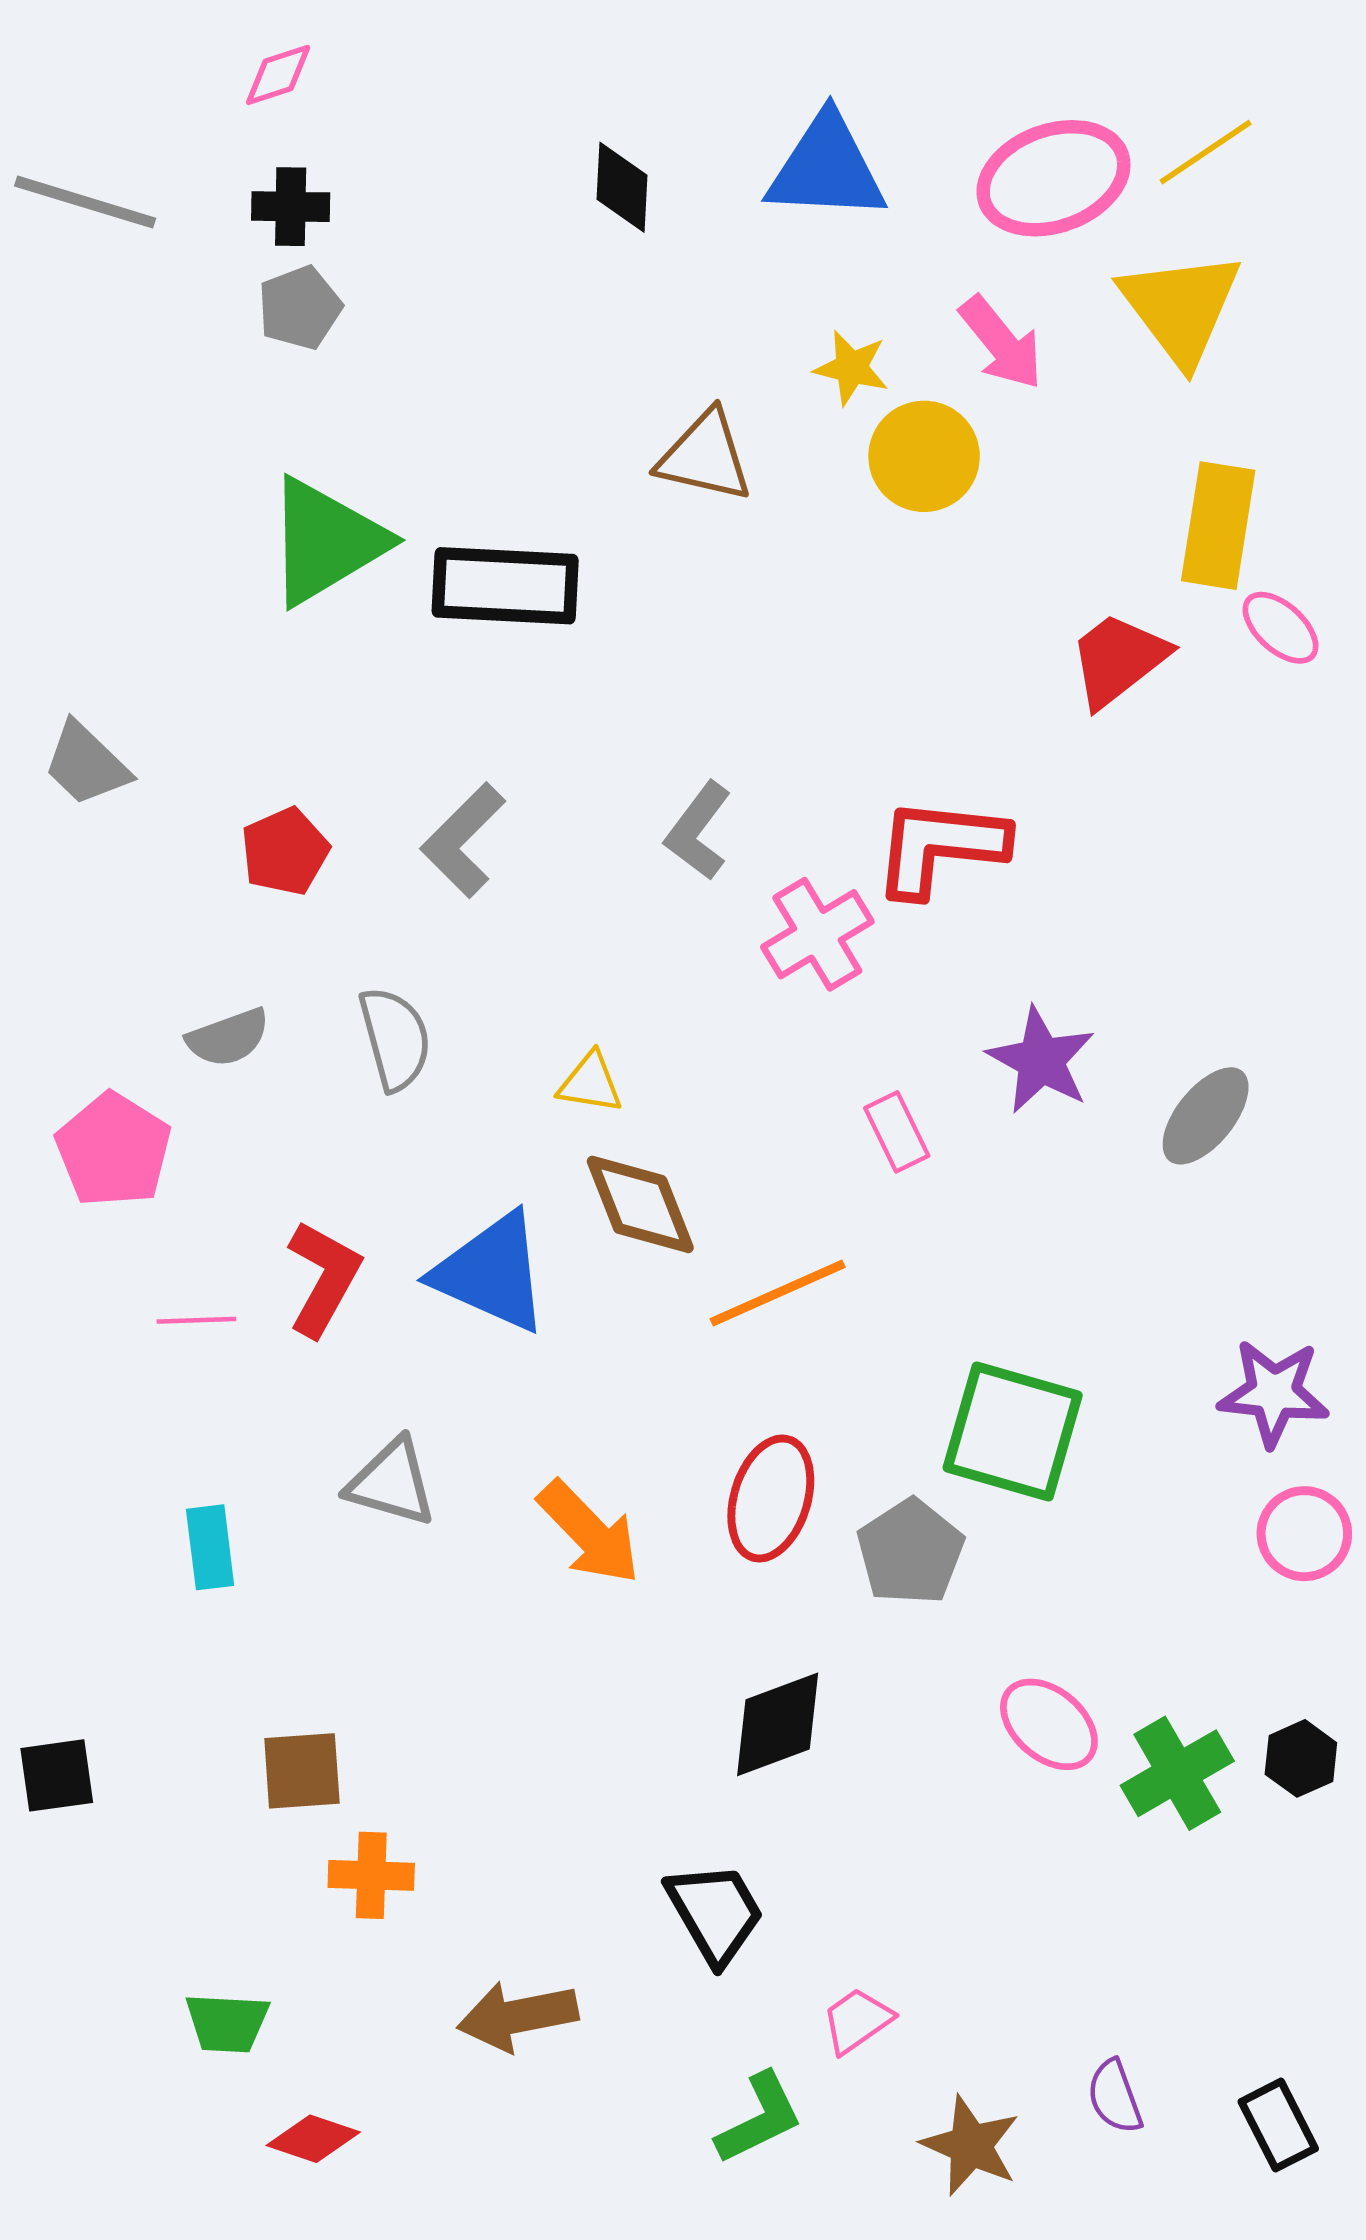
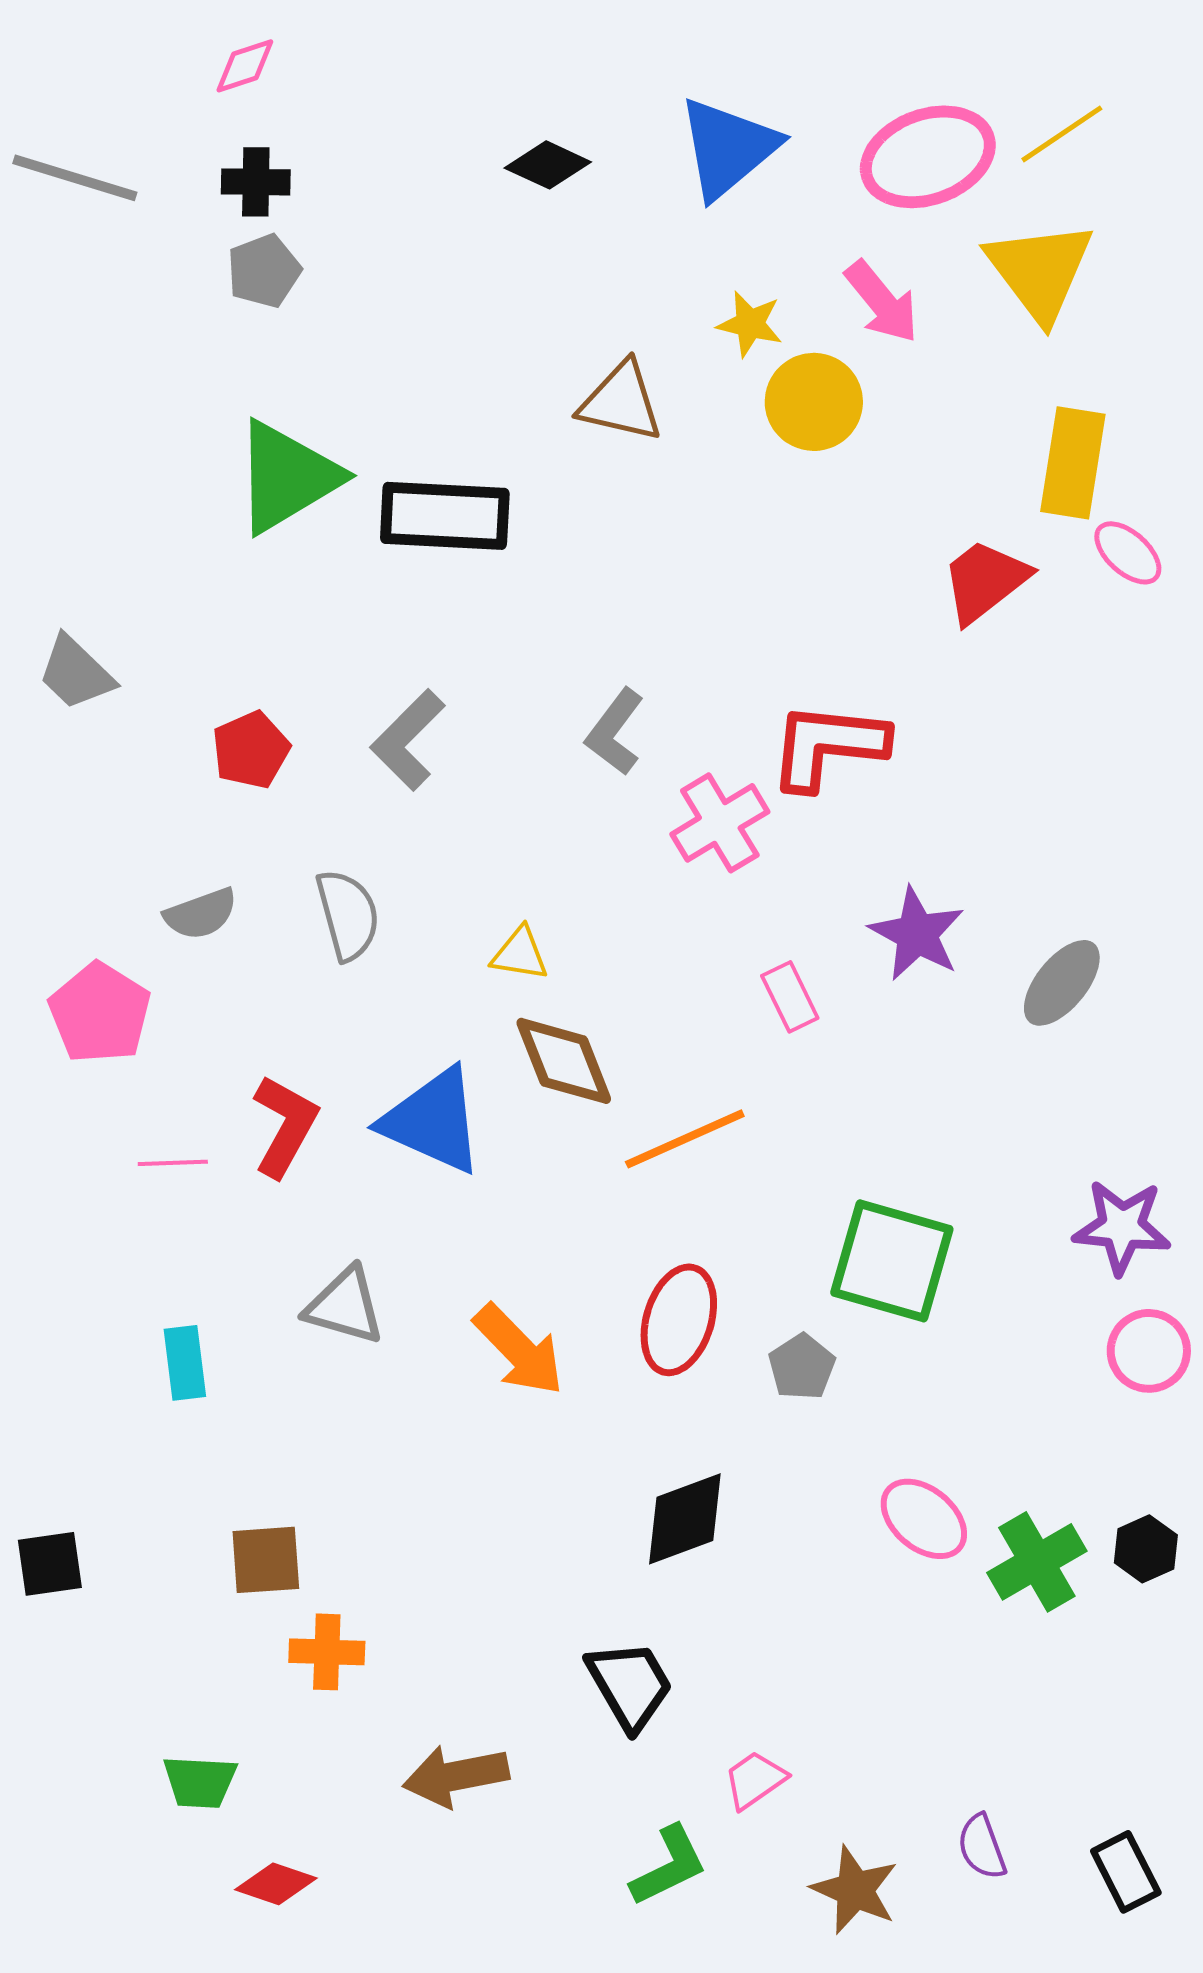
blue triangle: (826, 168) -> (728, 148), turned -43
black diamond: (622, 187) -> (548, 165), turned -68
gray pentagon: (910, 1552) -> (802, 1367), size x0.7

